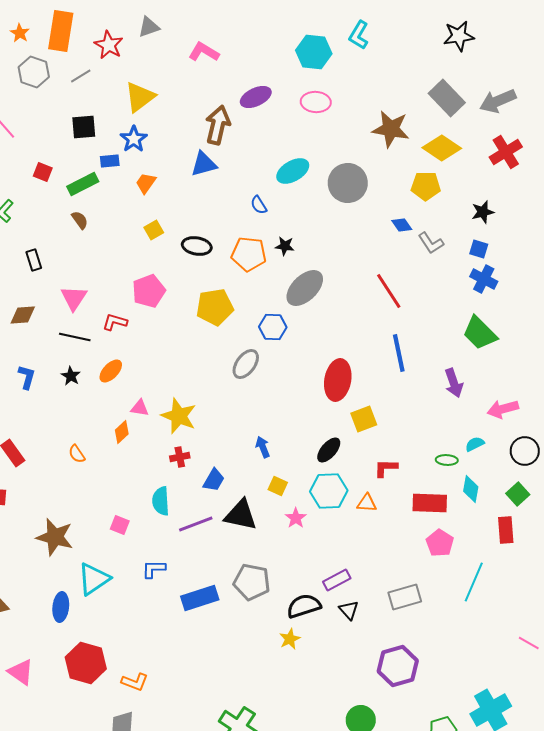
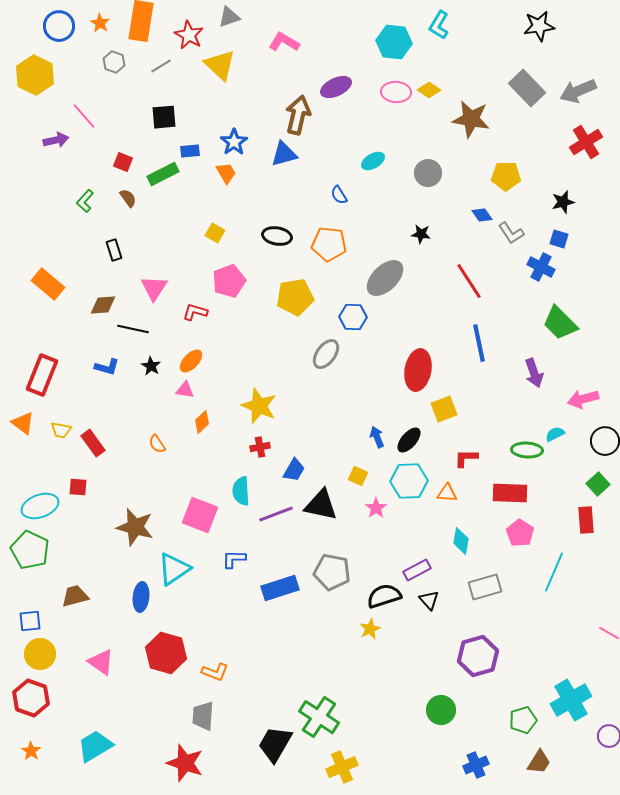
gray hexagon: (34, 72) -> (114, 62), size x0.7
yellow triangle: (140, 97) -> (220, 65), moved, turned -40
blue star: (134, 139) -> (234, 142), moved
yellow diamond: (442, 148) -> (429, 90), moved, size x0.6
cyan ellipse: (293, 171) -> (373, 161), size x0.7
orange trapezoid: (146, 183) -> (226, 173), turned 115
gray circle: (348, 183) -> (428, 173), size x0.7
brown semicircle: (80, 220) -> (128, 198), moved
yellow square: (154, 230) -> (215, 233), moved, turned -30
black star: (285, 246) -> (421, 234), moved
blue cross: (484, 279) -> (541, 267), moved
black line: (75, 337) -> (133, 329), moved
blue L-shape: (27, 377) -> (107, 367), turned 90
pink triangle: (140, 408) -> (185, 390), moved
blue arrow: (263, 447) -> (377, 437), moved
green ellipse: (447, 460) -> (527, 450), size x1.4
cyan diamond: (471, 489) -> (461, 541), moved
pink square: (120, 525) -> (200, 515), size x1.8

